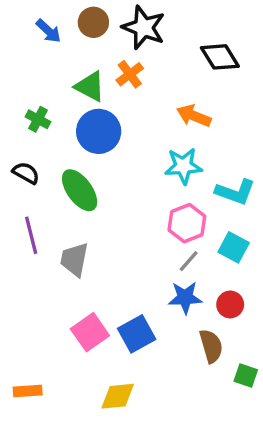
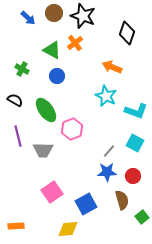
black diamond: (220, 57) -> (127, 33), turned 50
blue circle: (99, 131) -> (57, 76), size x0.6
cyan star: (183, 166) -> (106, 96), turned 30
pink hexagon: (187, 223) -> (72, 129), moved
gray trapezoid: (74, 259) -> (43, 150), turned -100
blue square: (137, 334) -> (86, 204), moved
green square: (246, 375) -> (142, 217), turned 32

